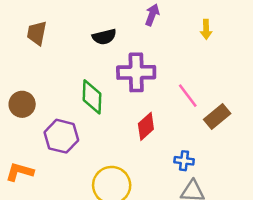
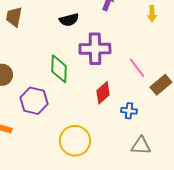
blue cross: (184, 161) -> (129, 111), moved

